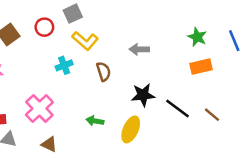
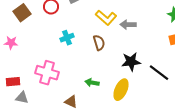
yellow L-shape: (85, 41) -> (106, 18), moved
pink cross: (39, 109) -> (47, 73), turned -30
brown triangle: (49, 144) -> (71, 102), moved

